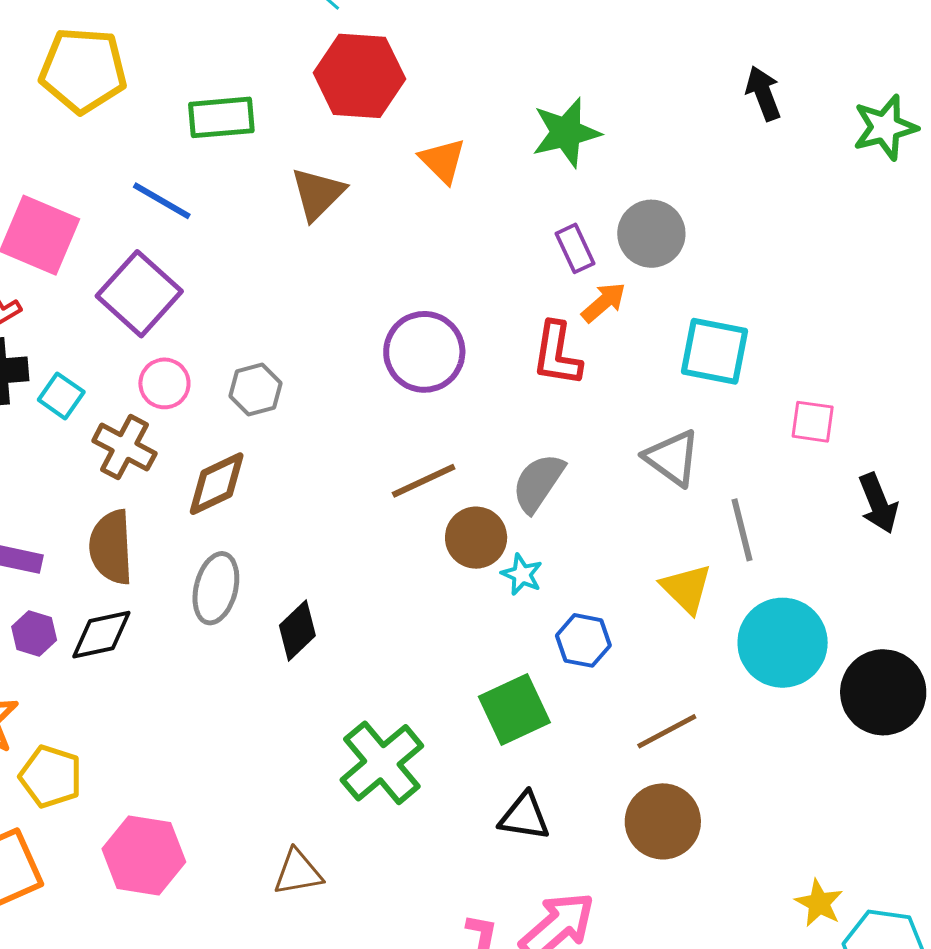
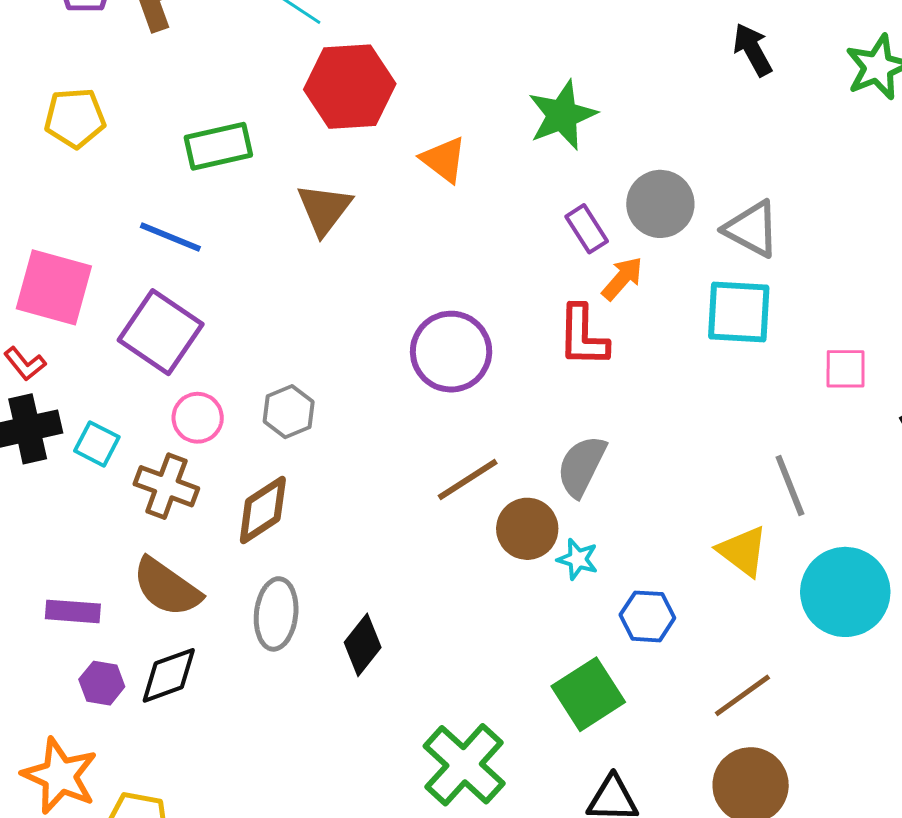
yellow pentagon: (83, 70) -> (75, 118), size x0.7
gray triangle: (672, 458) -> (752, 229), moved
brown semicircle: (111, 547) -> (167, 587), turned -44

